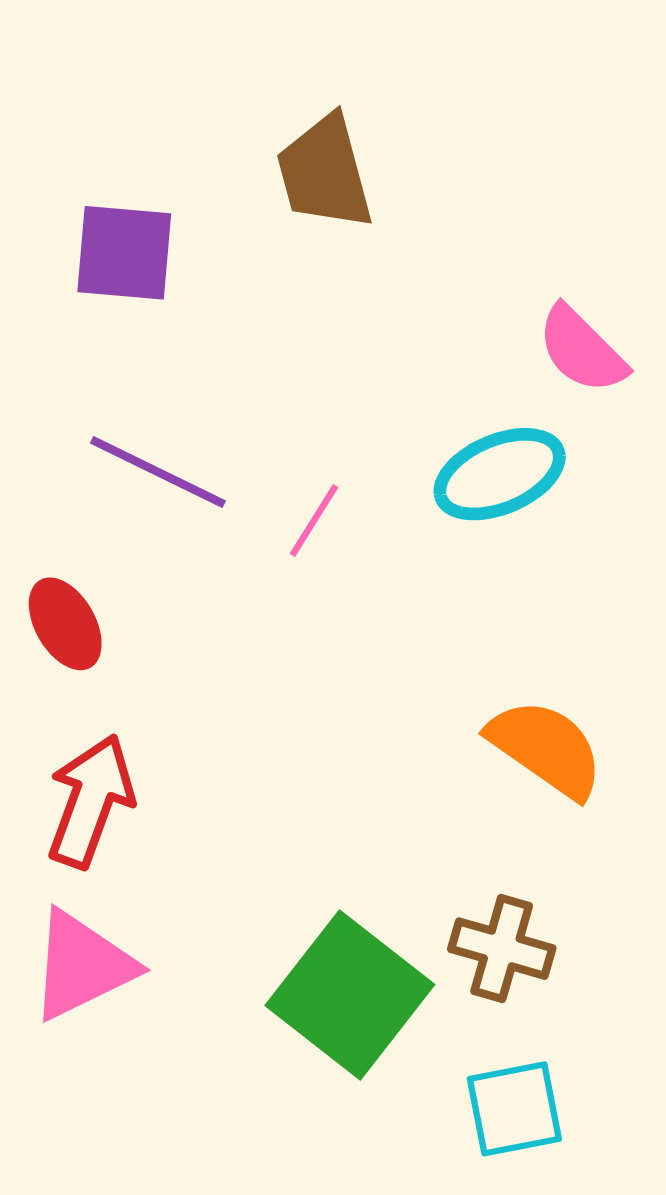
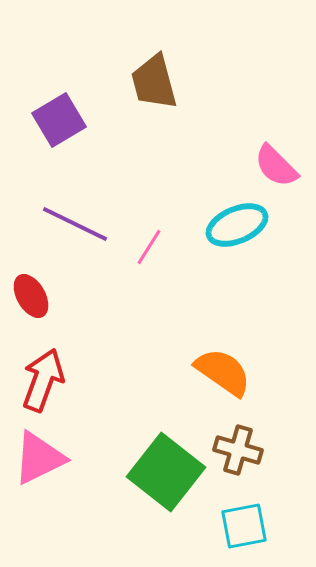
purple square: (124, 253) -> (59, 120), turned -36
orange semicircle: (546, 748) -> (223, 372), moved

